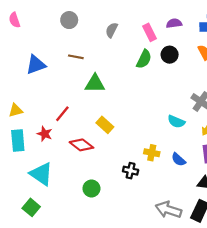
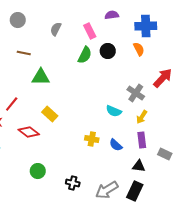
purple semicircle: (174, 23) -> (112, 15), moved
black cross: (131, 171) -> (73, 183), moved
gray arrow: (168, 210) -> (107, 190), turned -50

